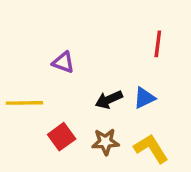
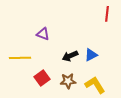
red line: (158, 44) -> (107, 14), moved

